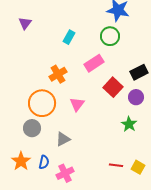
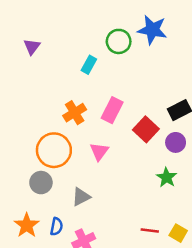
green circle: (110, 36) -> (119, 41), moved
pink rectangle: (94, 63) -> (112, 110), moved, turned -30

